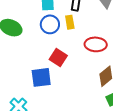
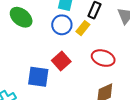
yellow rectangle: (70, 22) -> (83, 28), turned 32

